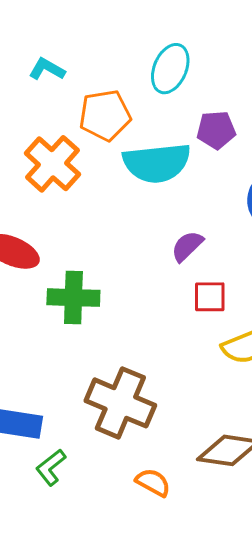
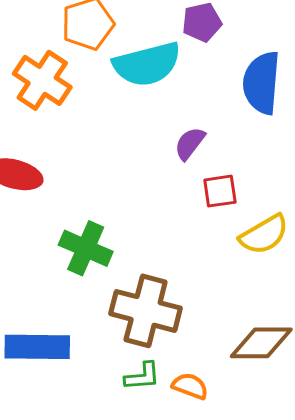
green cross: (73, 298) -> (86, 248), moved, turned 30
green L-shape: (51, 467) -> (142, 376), moved, turned -138

